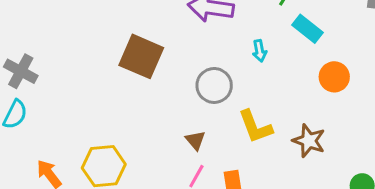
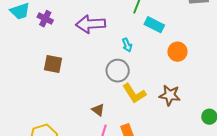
brown square: (141, 56) -> (53, 64), size x0.7
gray circle: (214, 85) -> (118, 71), moved

